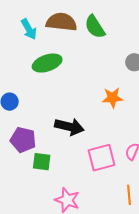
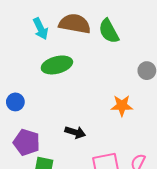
black arrow: (69, 127) -> (75, 132), size x0.7

